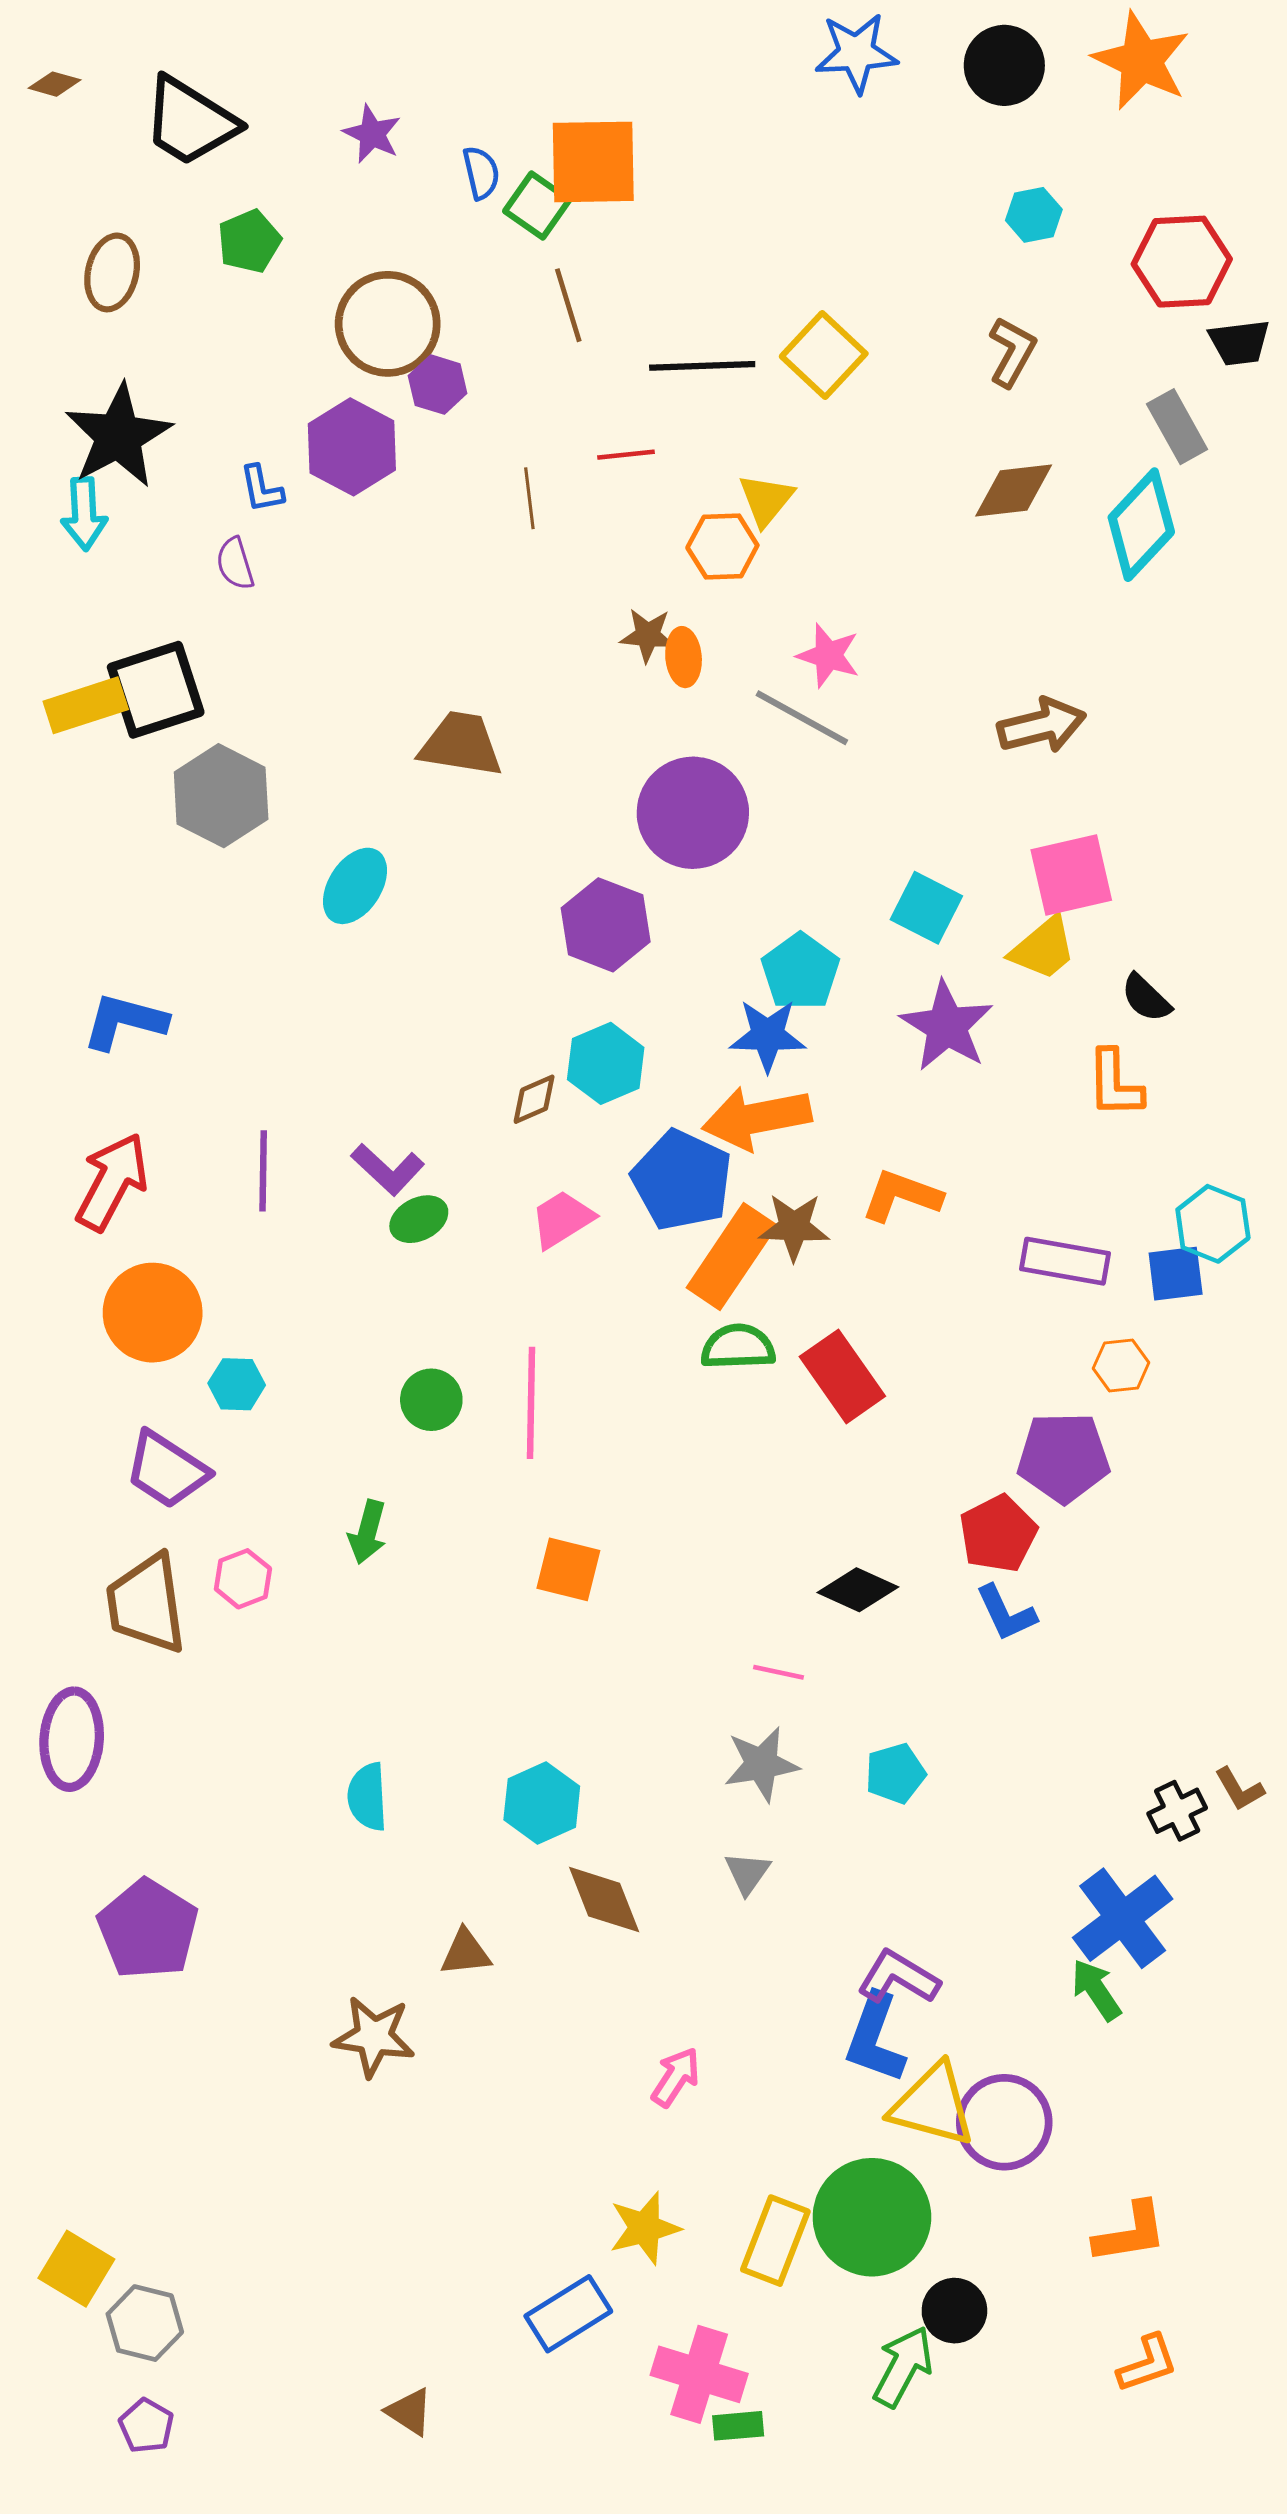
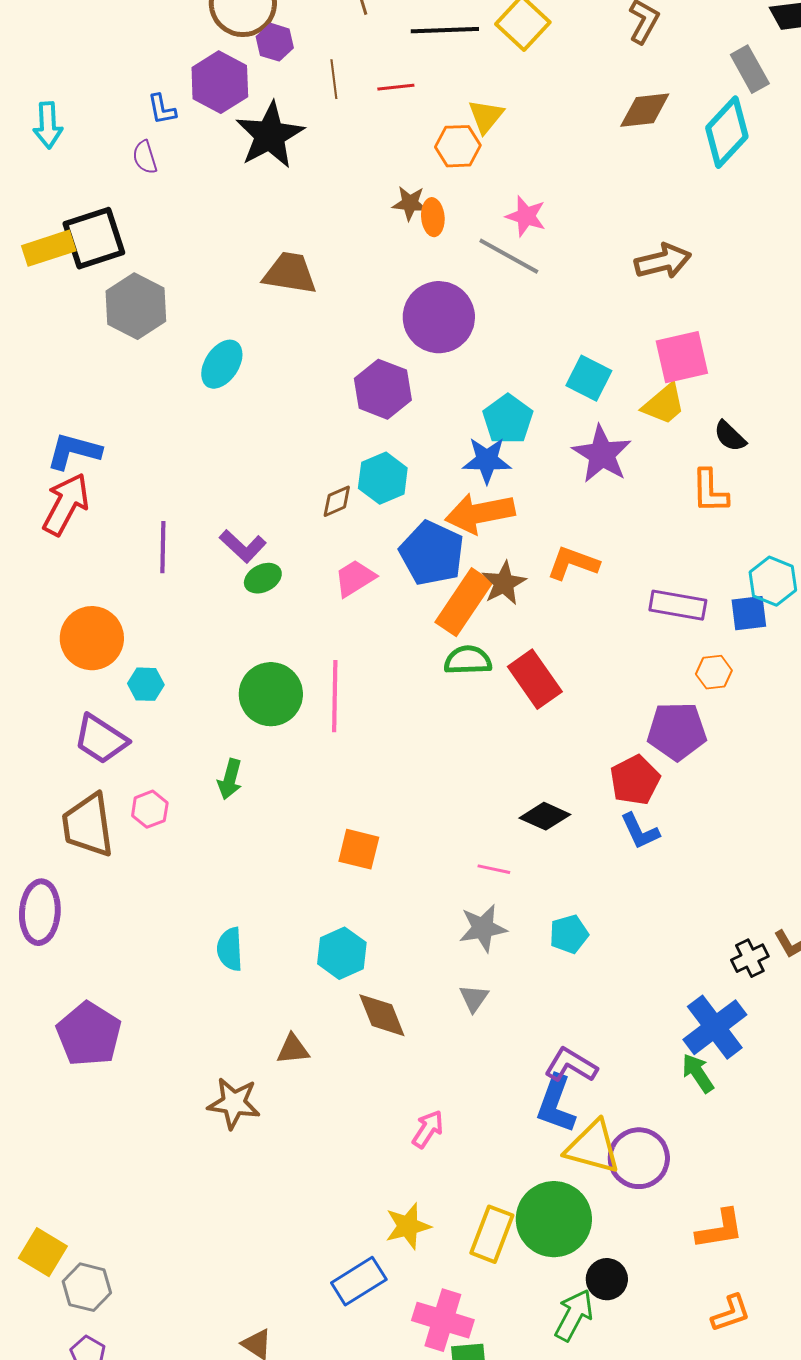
black star: (118, 436) -> (270, 135), moved
brown line: (529, 498) -> (334, 79), moved
red arrow: (112, 1182) -> (66, 504), moved
brown star: (794, 1227) -> (504, 583), turned -30
green circle: (431, 1400) -> (271, 694), size x1.6
orange square: (568, 1569) -> (359, 849), moved

